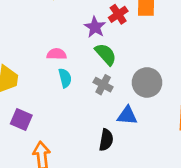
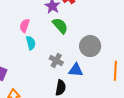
pink semicircle: (57, 54) -> (25, 26), turned -72
gray cross: (103, 85) -> (56, 60), moved

